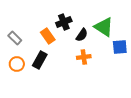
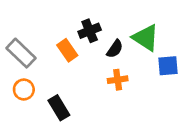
gray rectangle: (15, 38) -> (21, 53), size x1.5
black rectangle: (40, 60) -> (59, 108), moved, turned -60

